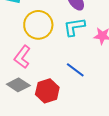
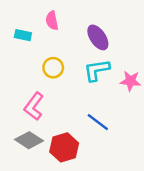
yellow circle: (38, 25) -> (53, 68), size x0.6

